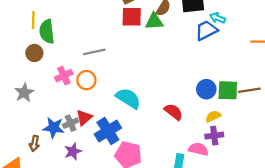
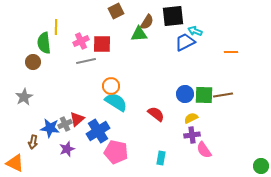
red square: (132, 17) -> (102, 44), moved
yellow line: (33, 20) -> (56, 27), moved
pink cross: (64, 76) -> (81, 41), moved
orange circle: (86, 80) -> (111, 86), moved
pink semicircle: (198, 149) -> (204, 150), moved, turned -138

